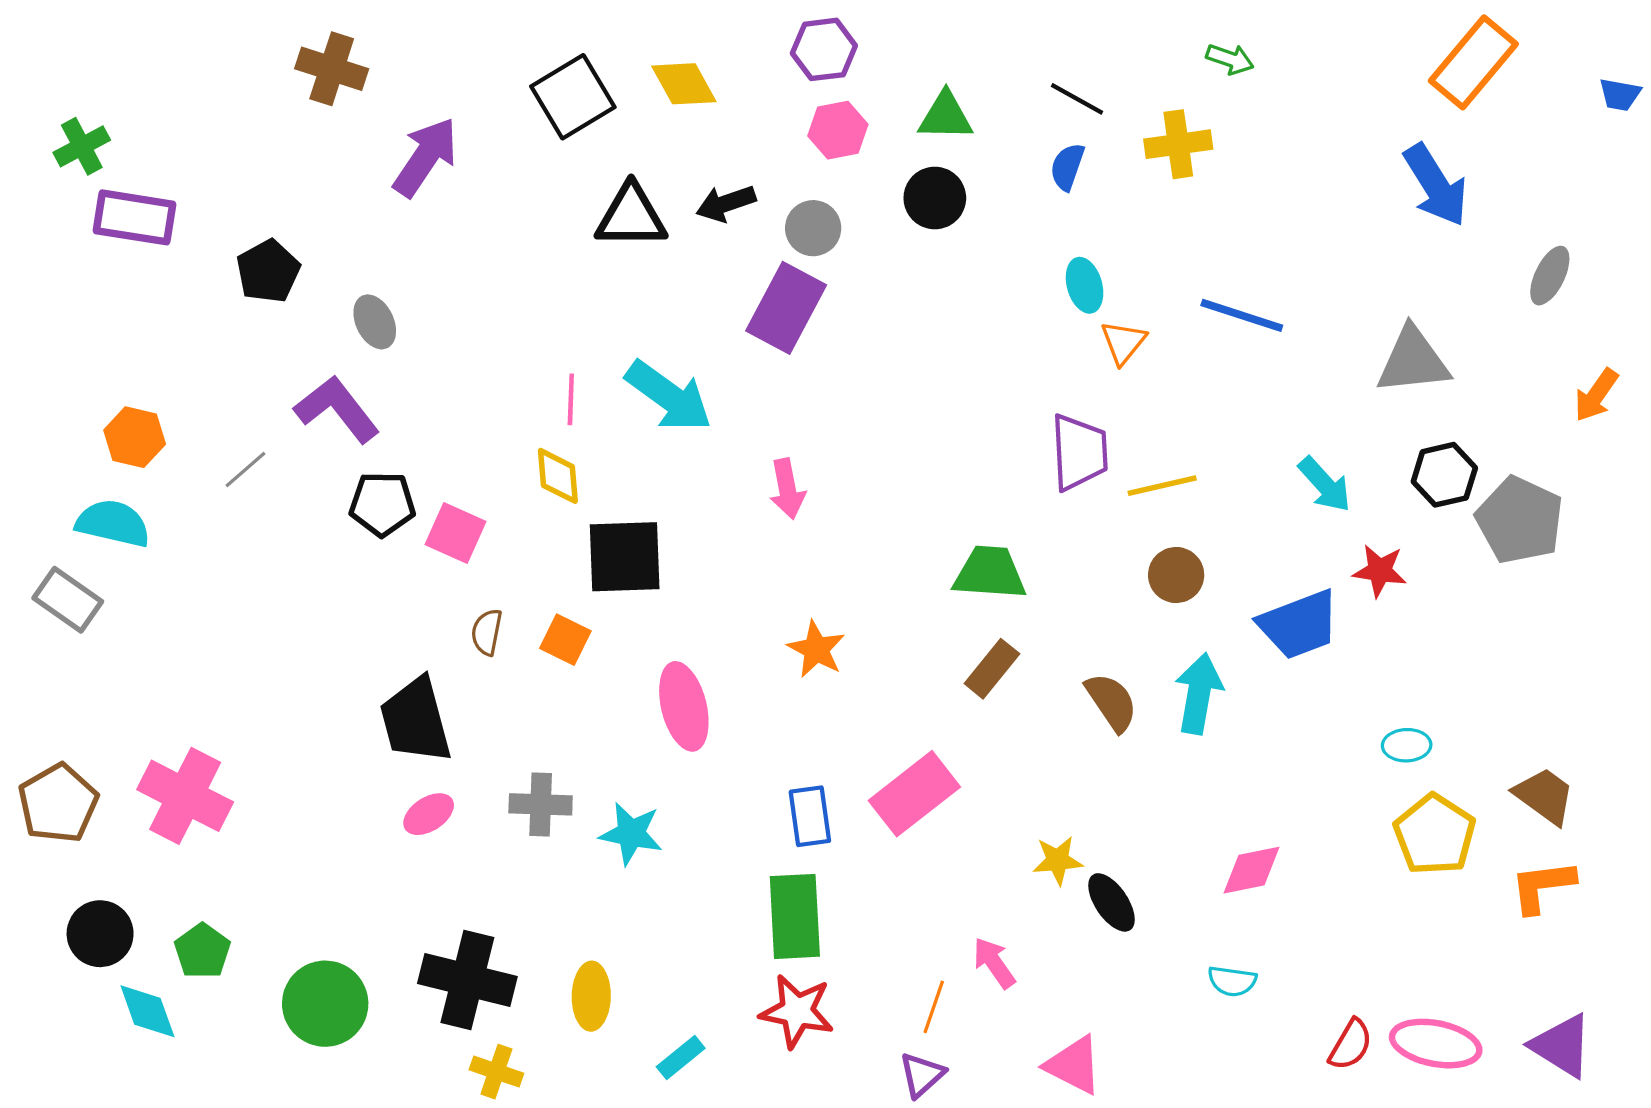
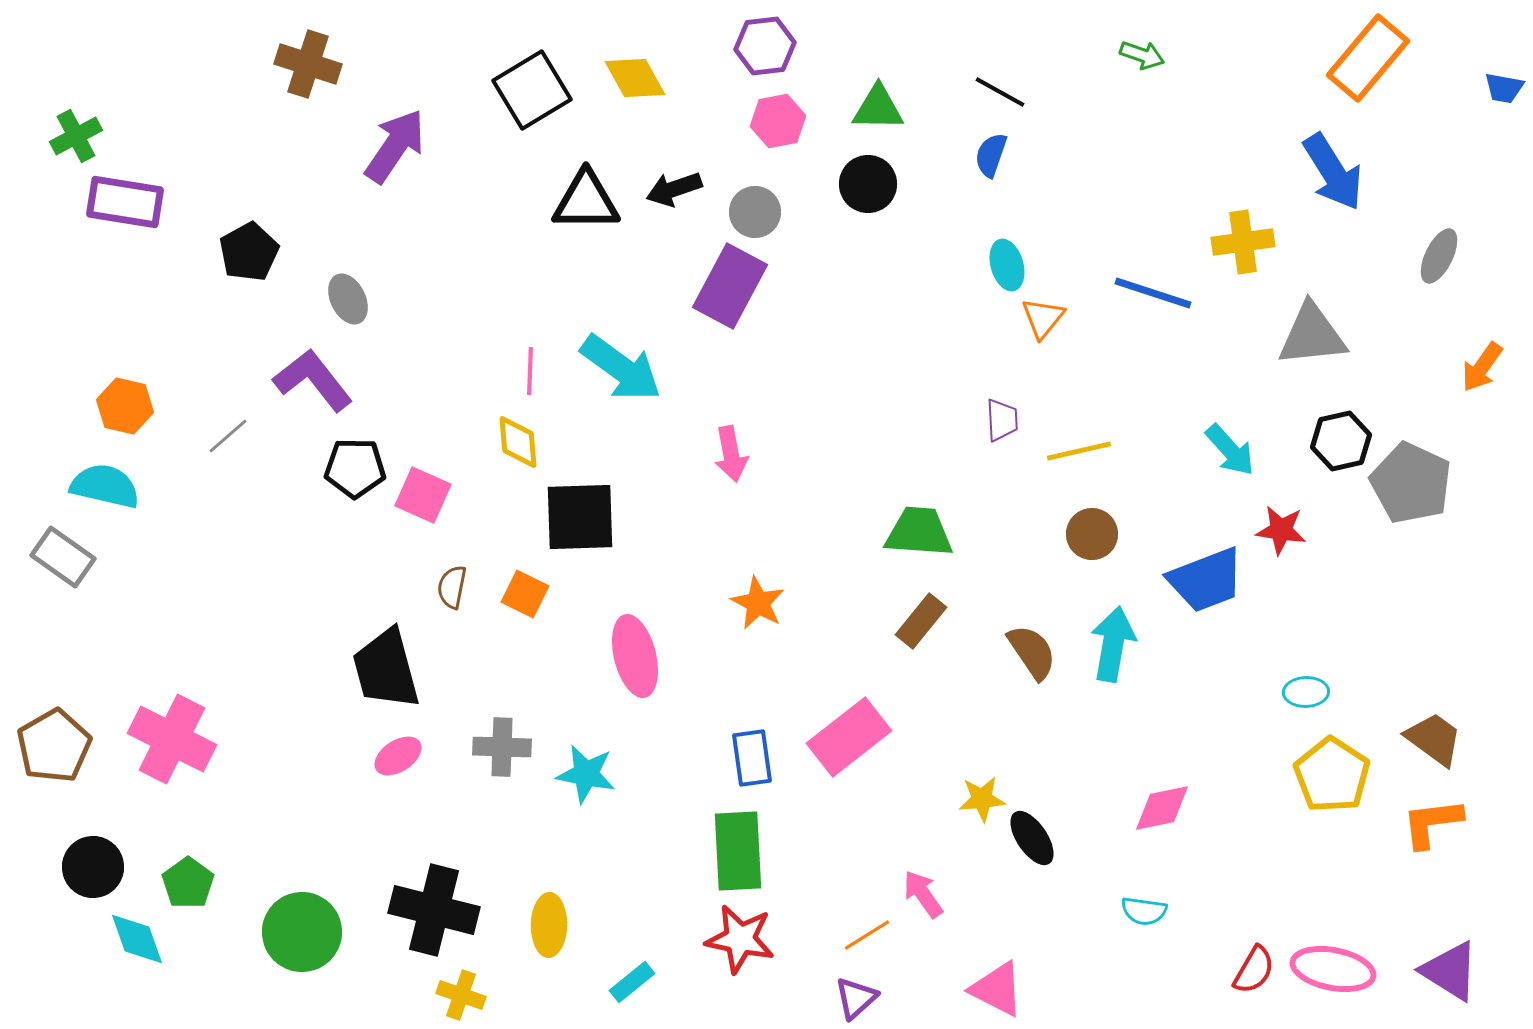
yellow cross: (1178, 144) -> (1243, 242), moved
purple trapezoid: (1079, 452) -> (1002, 420), size x0.6
orange line: (934, 1007) -> (867, 935), turned 39

